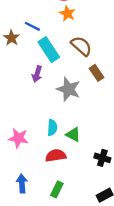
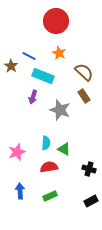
orange star: (67, 13) -> (59, 53), moved
brown semicircle: (81, 46) -> (84, 72), moved
cyan rectangle: (49, 50) -> (43, 76), turned -35
pink star: (18, 138) -> (17, 152), turned -30
green rectangle: (57, 189) -> (50, 196), turned 40

